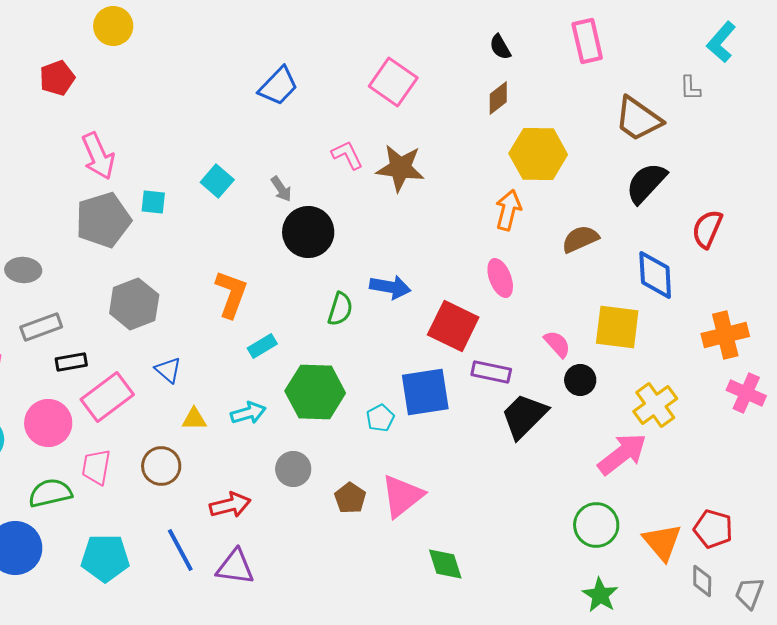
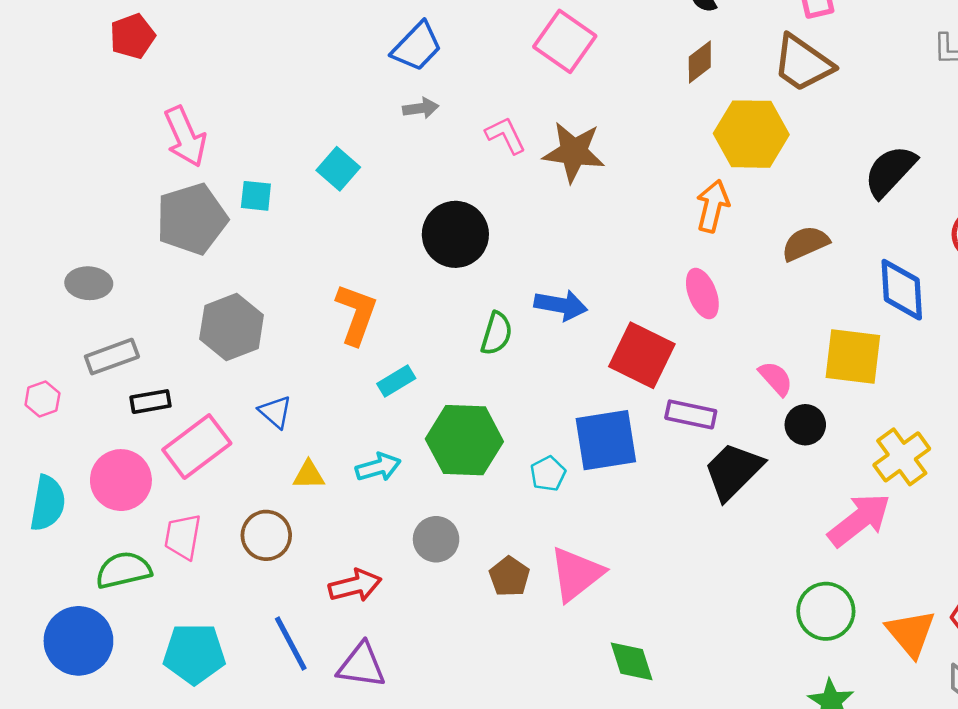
brown trapezoid: (638, 119) -> (803, 63), moved
gray arrow: (281, 189) -> (421, 108), moved, turned -64

